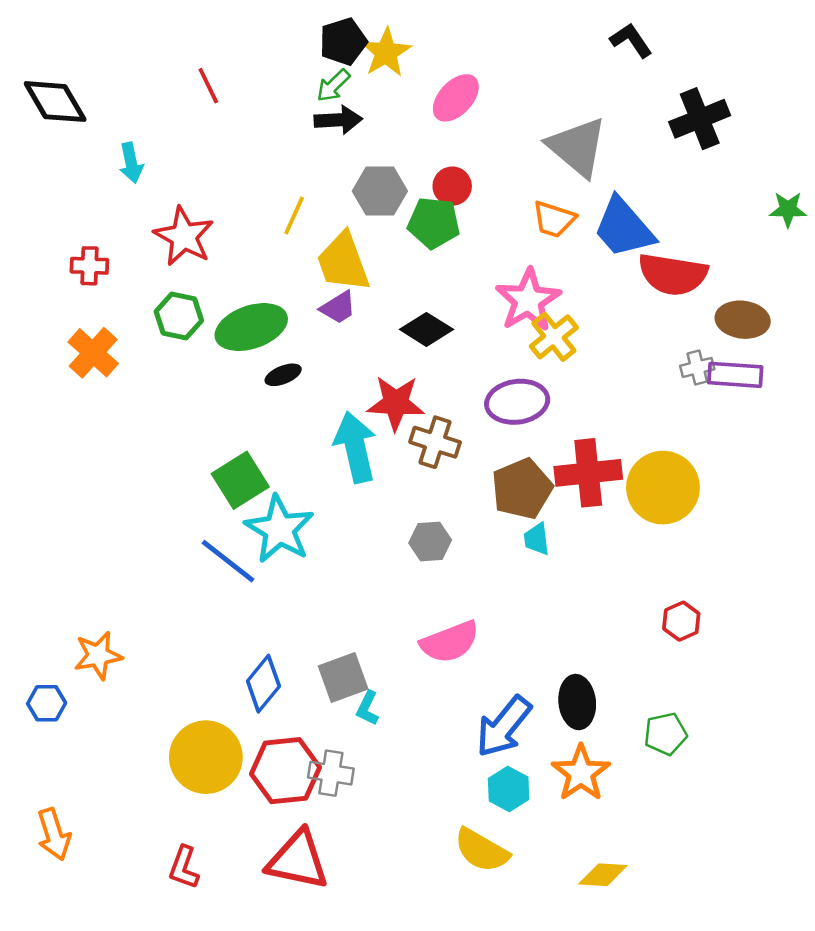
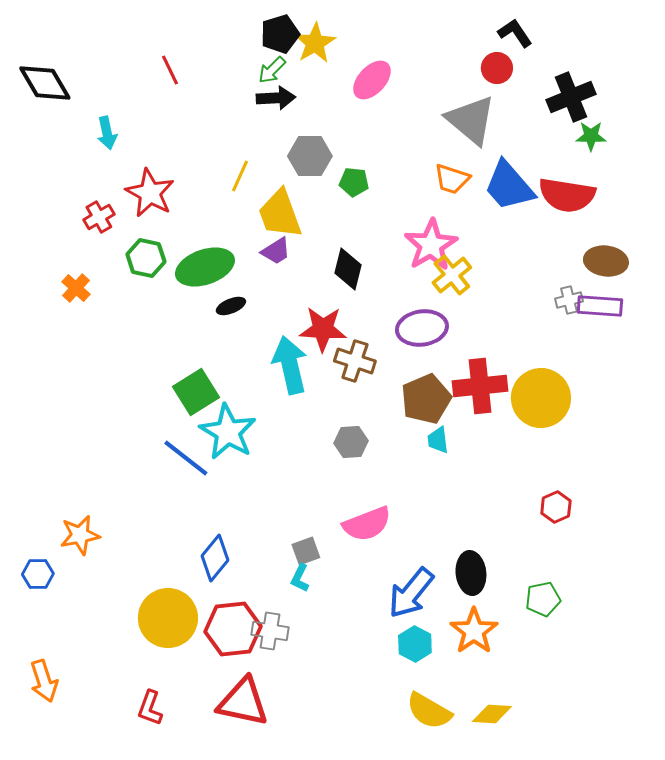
red circle: (452, 186) -> (497, 68), moved
green star: (788, 209) -> (591, 136), moved
green pentagon: (434, 223) -> (354, 182), size x0.7
red cross: (89, 266) -> (99, 217), moved, turned -32
red semicircle: (673, 274) -> (567, 195), moved
black diamond: (426, 329) -> (348, 269), turned 72
orange cross: (93, 353) -> (76, 288), size x0.7
gray square: (343, 677) -> (306, 551), moved, size x0.7
yellow semicircle: (482, 850) -> (429, 711), moved

